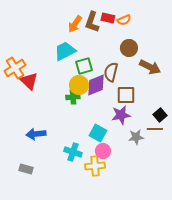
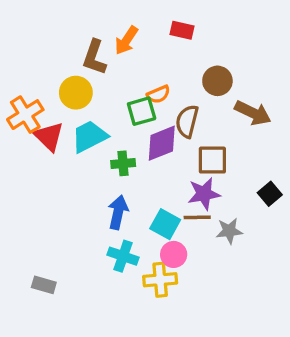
orange semicircle: (124, 20) -> (158, 94), moved
brown L-shape: (92, 22) -> (94, 57), moved
cyan trapezoid: (65, 51) -> (89, 136), moved
yellow circle: (79, 85) -> (76, 93), moved
brown line: (155, 129) -> (197, 217), moved
blue arrow: (36, 134) -> (118, 212), moved, turned 108

